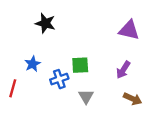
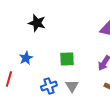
blue cross: (59, 79) -> (49, 86), moved

